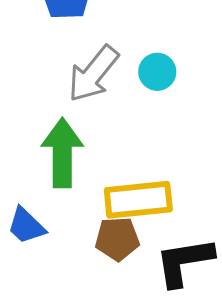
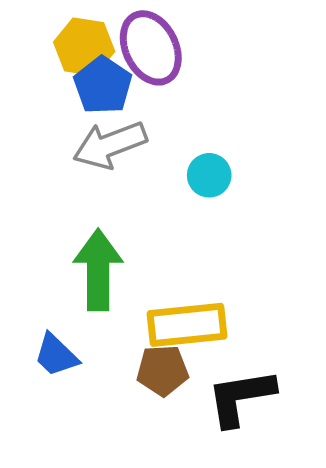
gray arrow: (93, 74) -> (110, 145), moved, turned 30

